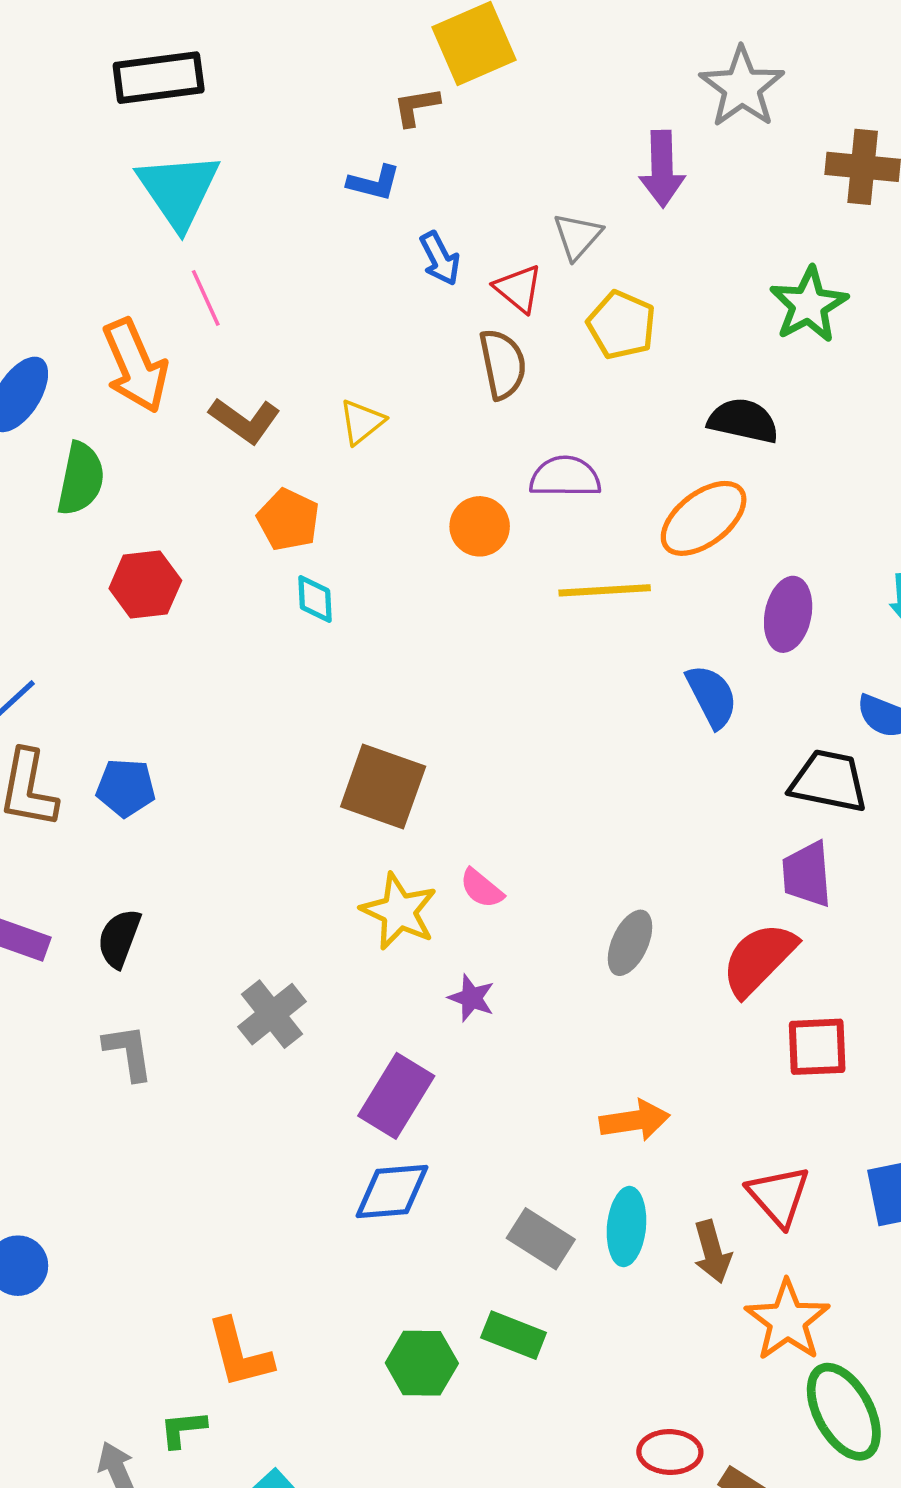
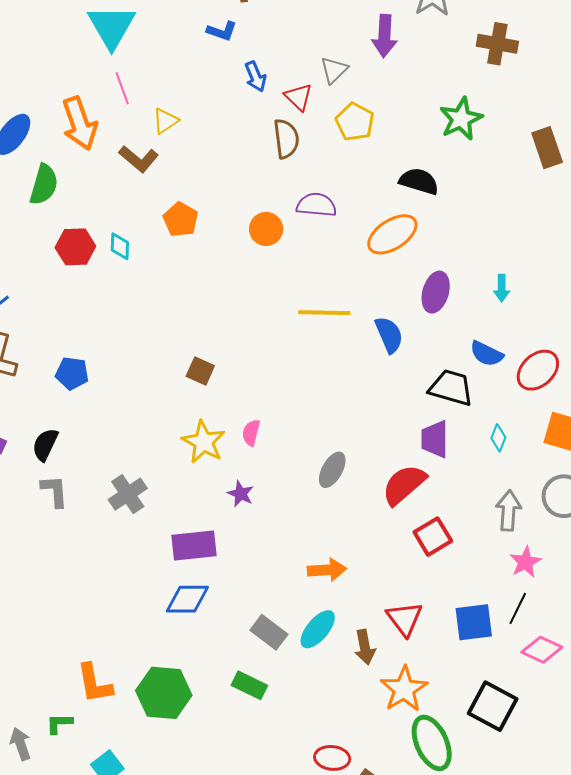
yellow triangle: (362, 422) -> (165, 121), moved
orange pentagon: (288, 520) -> (181, 219), moved
yellow line: (605, 590) -> (324, 313), moved
cyan diamond: (315, 599) -> (120, 246), moved
brown square: (383, 787) -> (200, 371), size x0.6
blue pentagon: (126, 788) -> (72, 373), moved
pink semicircle: (482, 888) -> (251, 433), turned 60
red square: (817, 1047) -> (433, 537), turned -33
gray L-shape: (128, 1052) -> (55, 491), moved
purple rectangle: (396, 1096) -> (194, 546), turned 48
cyan ellipse: (626, 1227) -> (318, 629), turned 30
green hexagon: (422, 1363) -> (164, 693), moved, size x1.4

